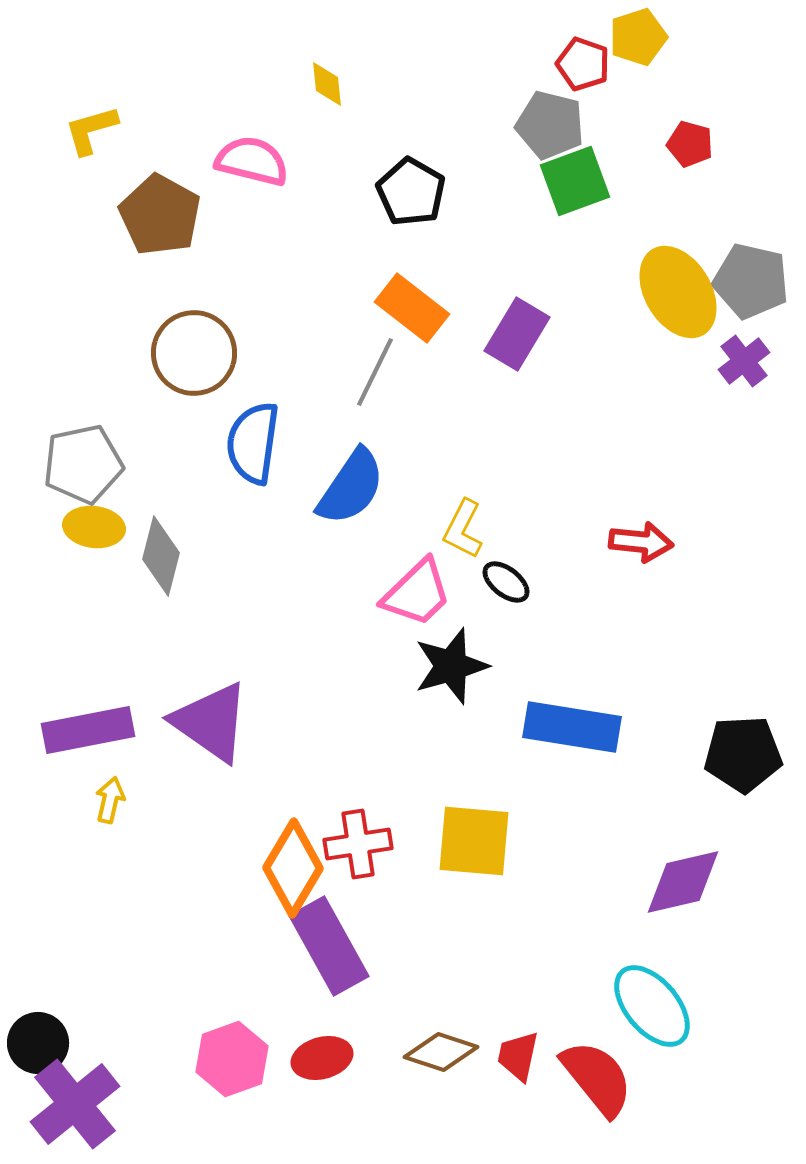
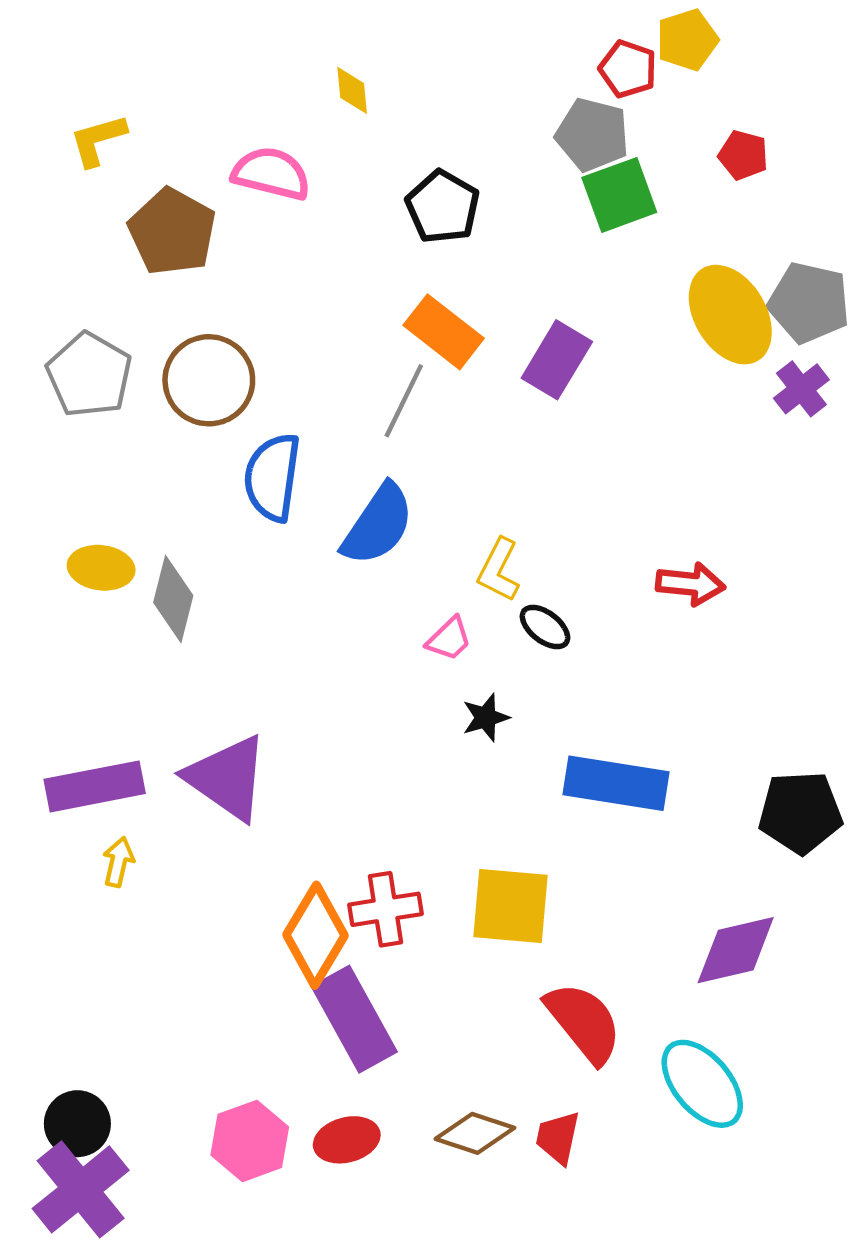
gray pentagon: (83, 464) -> (89, 375), moved, turned -30
pink trapezoid: (417, 593) -> (449, 639), size x0.6
black star: (451, 666) -> (486, 718), size x0.6
black circle: (38, 1043) -> (77, 1124), moved
red semicircle: (597, 1078) -> (584, 1022), moved

